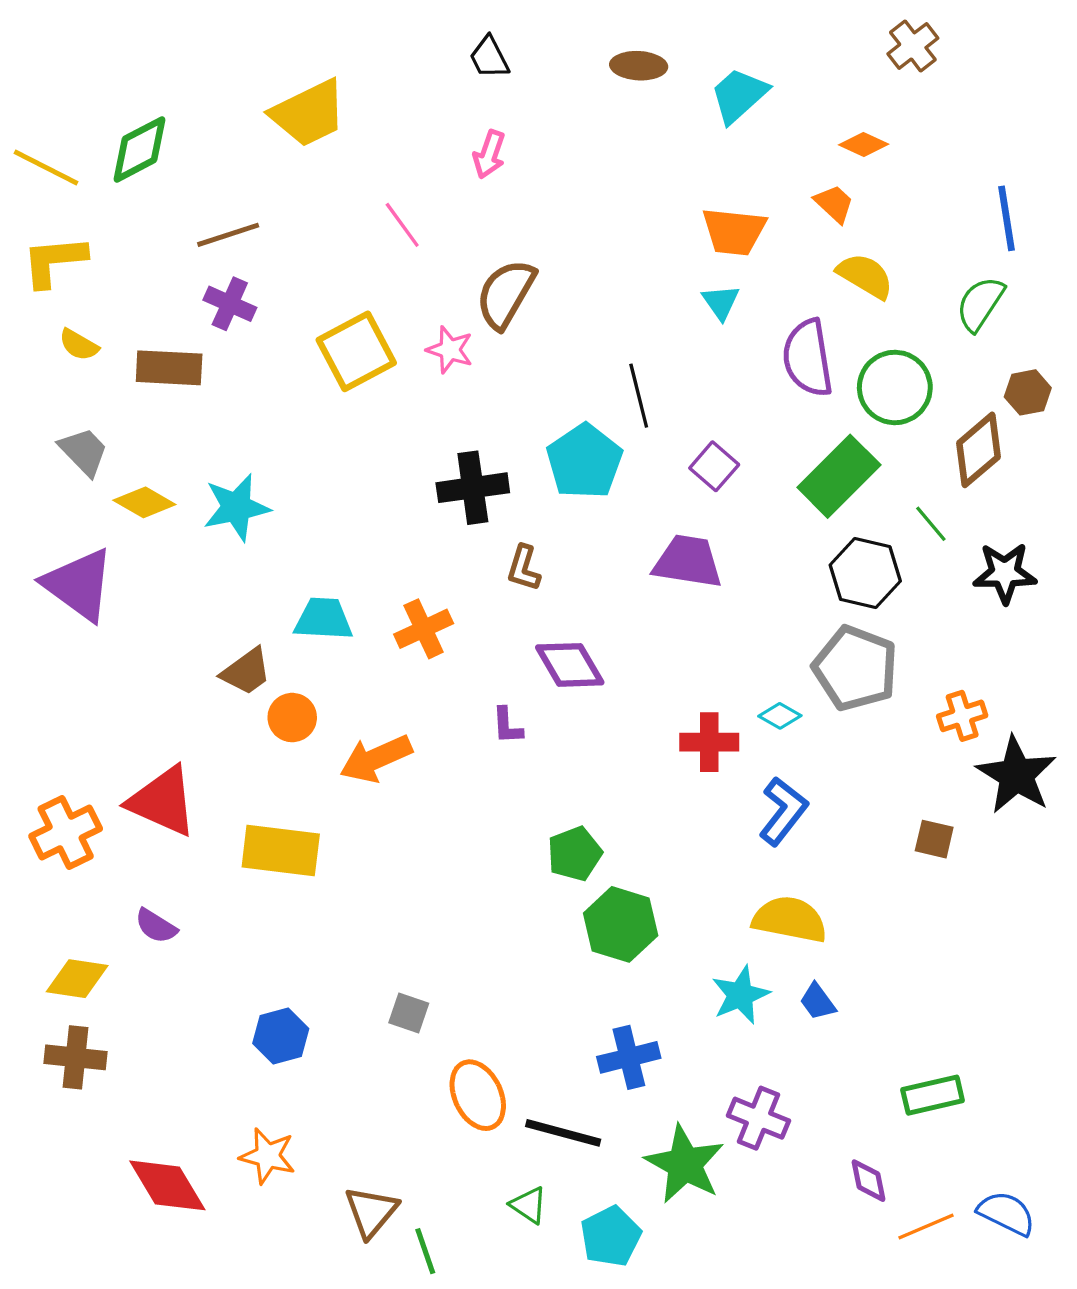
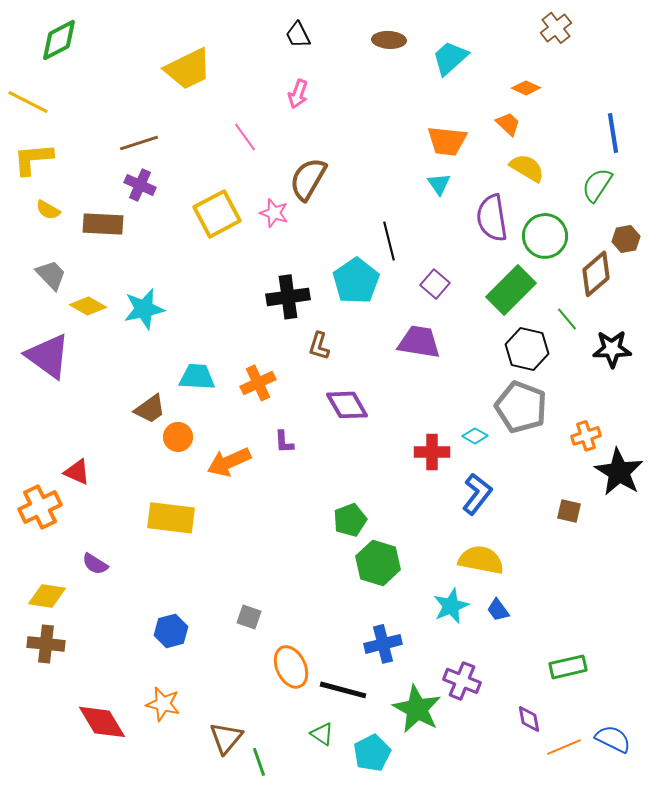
green diamond: (140, 149) -> (59, 40), moved
purple L-shape: (507, 726) -> (284, 442), moved
red triangle: (163, 801) -> (77, 472), moved, size x0.6

